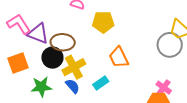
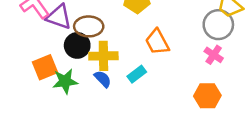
orange square: (18, 63) -> (45, 67), moved
yellow cross: (74, 67) -> (103, 56), turned 30
pink cross: (164, 88) -> (214, 55), moved

